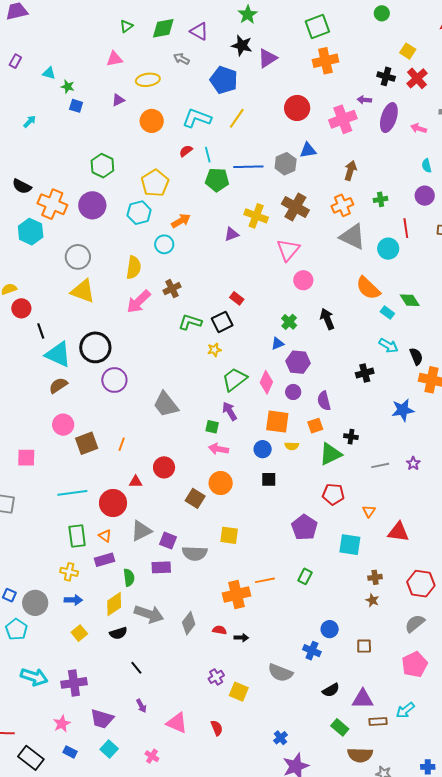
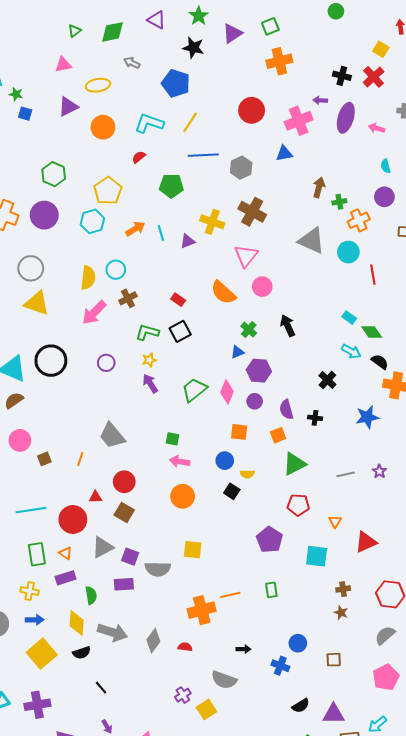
green square: (317, 27) -> (270, 26), size x0.7
purple triangle: (199, 31) -> (157, 20), moved
yellow square: (408, 51) -> (381, 49), moved
purple triangle: (267, 58) -> (232, 33), moved
purple triangle: (118, 100) -> (68, 107), size x1.5
blue triangle: (308, 150) -> (284, 153), moved
cyan line: (208, 155) -> (161, 233), moved
blue line: (248, 167) -> (203, 155), moved
brown arrow: (350, 171) -> (319, 187), moved
orange cross: (342, 205) -> (359, 220), moved
red line: (406, 228) -> (373, 275), moved
cyan circle: (164, 244) -> (116, 270), moved
orange semicircle: (368, 288) -> (223, 293), moved
red rectangle: (237, 298) -> (178, 300), moved
green diamond: (410, 300) -> (372, 332), moved
yellow star: (214, 350) -> (149, 360), moved
black semicircle: (416, 356) -> (380, 362), turned -30
black cross: (365, 373) -> (327, 380), turned -30
purple circle: (114, 380) -> (106, 363), moved, size x0.7
gray trapezoid: (166, 404) -> (112, 436), moved
purple arrow: (230, 411) -> (150, 383), moved
orange square: (277, 422) -> (239, 432), size x0.7
black cross: (351, 437) -> (315, 418), moved
brown square: (87, 443) -> (44, 459), size x0.6
yellow semicircle: (292, 446) -> (247, 474), moved
black square: (269, 479) -> (232, 491), turned 35
brown square: (195, 498) -> (124, 512), moved
red triangle: (398, 532) -> (366, 542), turned -30
green rectangle: (305, 576) -> (271, 590), turned -35
yellow diamond: (114, 604) -> (77, 623), turned -50
yellow square: (79, 633) -> (42, 654), size x1.8
black arrow: (241, 638) -> (244, 649), moved
gray semicircle: (280, 673) -> (224, 680), moved
yellow square: (239, 692) -> (206, 709), turned 36

